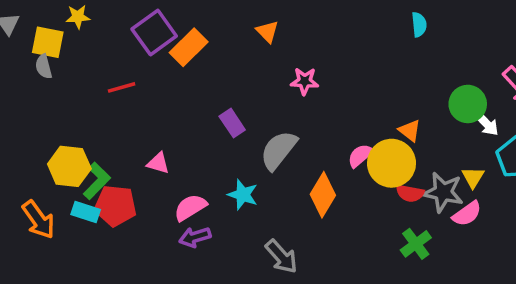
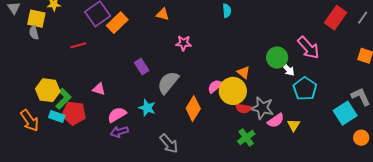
cyan semicircle: (419, 25) -> (227, 11), moved
orange triangle: (267, 32) -> (163, 14), turned -32
yellow triangle: (473, 177) -> (294, 125), moved

